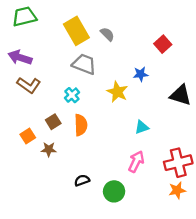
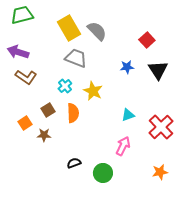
gray semicircle: (107, 34) -> (97, 31), size x1.5
yellow star: (117, 92) -> (93, 91), moved
black triangle: (180, 95) -> (158, 70), moved, turned 40
red cross: (178, 163) -> (161, 127), moved, turned -30

